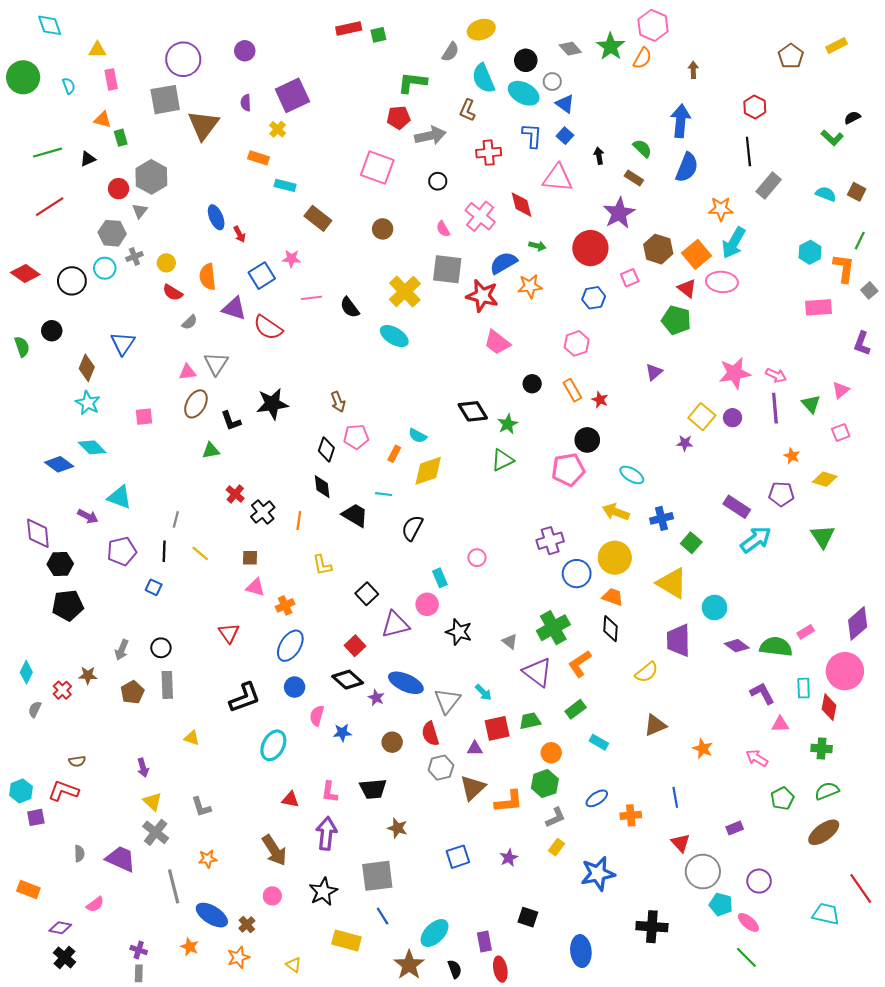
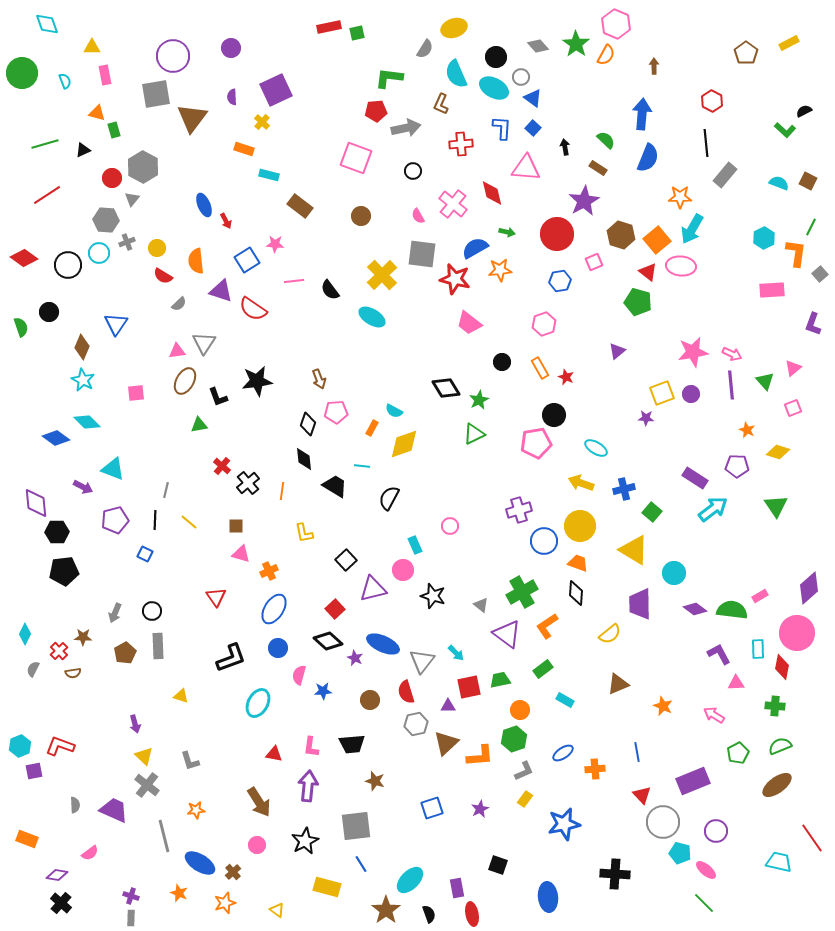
yellow square: (702, 417) -> (662, 393), turned 30
brown semicircle: (77, 761) -> (73, 673), moved
purple rectangle: (735, 828) -> (693, 781), size x2.0

